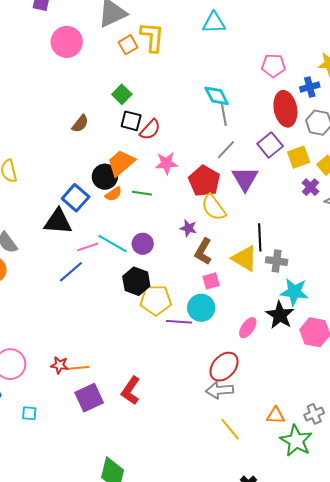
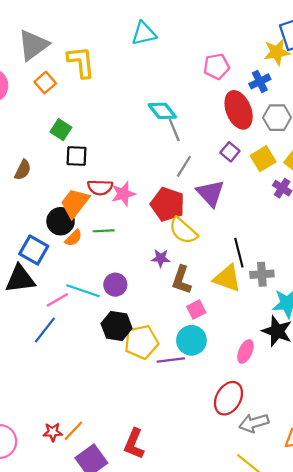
orange square: (128, 45) -> (45, 83), moved
red semicircle: (150, 130) -> (100, 187), moved, turned 60
purple square: (270, 145) -> (230, 152), size x0.7
orange line: (78, 368) -> (73, 431), turned -30
gray arrow: (220, 390) -> (254, 423), moved

